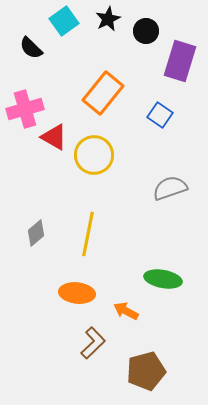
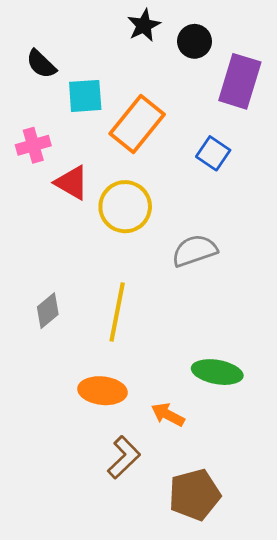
cyan square: (64, 21) -> (85, 96), moved, turned 32
pink cross: (25, 109) -> (33, 145), size x0.7
gray semicircle: (170, 188) -> (195, 251), moved

